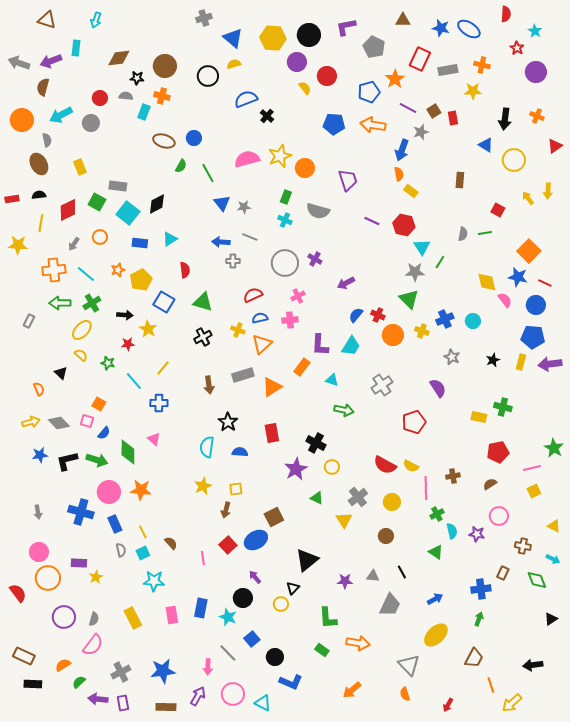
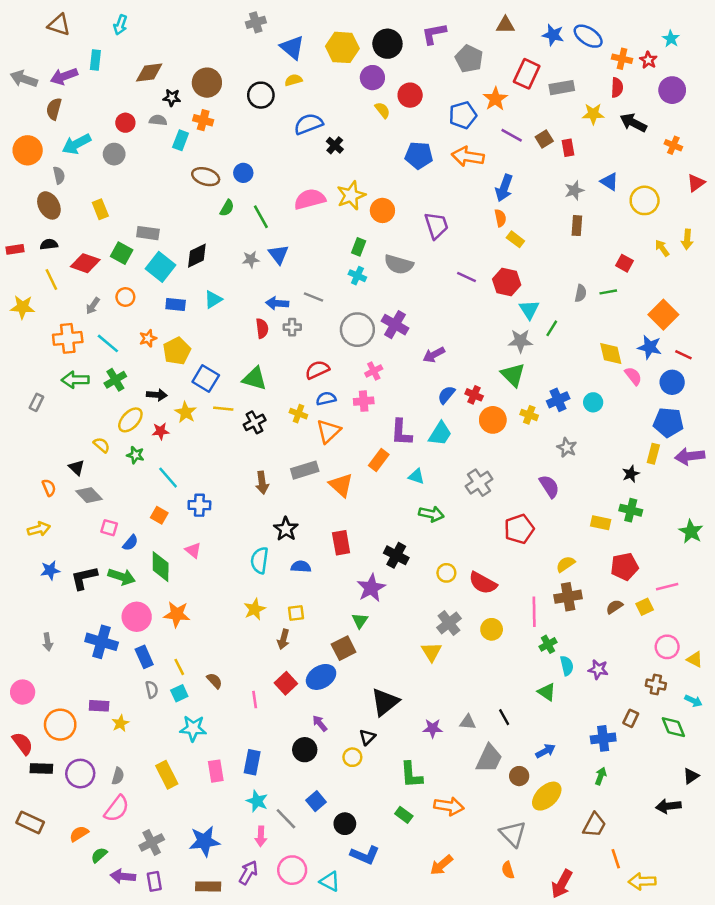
red semicircle: (506, 14) -> (617, 88), moved
orange cross: (482, 65) -> (622, 59), moved
black arrow: (505, 119) -> (633, 123), moved, turned 110
gray star: (421, 132) -> (574, 190), moved
gray star: (244, 207) -> (251, 259), moved
red diamond: (68, 210) -> (85, 263), turned 45
yellow line: (41, 223) -> (51, 279), turned -36
purple cross: (315, 259) -> (395, 325), size x1.5
red semicircle: (185, 270) -> (262, 328), moved
yellow ellipse: (82, 330) -> (130, 420), moved
black star: (493, 360) -> (631, 474), moved
yellow line: (163, 368) -> (223, 409), moved, turned 56
orange triangle: (272, 387) -> (341, 485), turned -45
orange square: (99, 404) -> (159, 515), moved
gray diamond: (59, 423) -> (89, 495), moved
green star: (554, 448) -> (691, 532), moved
yellow semicircle: (411, 466) -> (566, 564), moved, turned 119
yellow circle: (332, 467) -> (446, 573), moved
brown cross: (453, 476) -> (568, 597), size x1.5
yellow square: (534, 491) -> (645, 607), moved
green triangle: (317, 498) -> (360, 621), moved, turned 40
pink circle: (499, 516) -> (667, 647), moved
brown circle: (386, 536) -> (519, 776), moved
pink circle: (39, 552) -> (23, 692), moved
cyan star: (228, 617) -> (257, 801), moved
black arrow: (533, 665) -> (668, 806), moved
black rectangle: (33, 684) -> (41, 769), moved
yellow arrow: (512, 703) -> (642, 881), turned 40
red arrow: (448, 705) -> (562, 884), size x1.6

